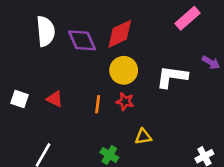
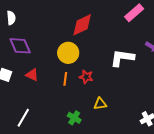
white semicircle: (46, 31) -> (11, 18), moved, size x0.6
purple diamond: (82, 40) -> (20, 46), moved
yellow circle: (124, 70) -> (68, 53), moved

